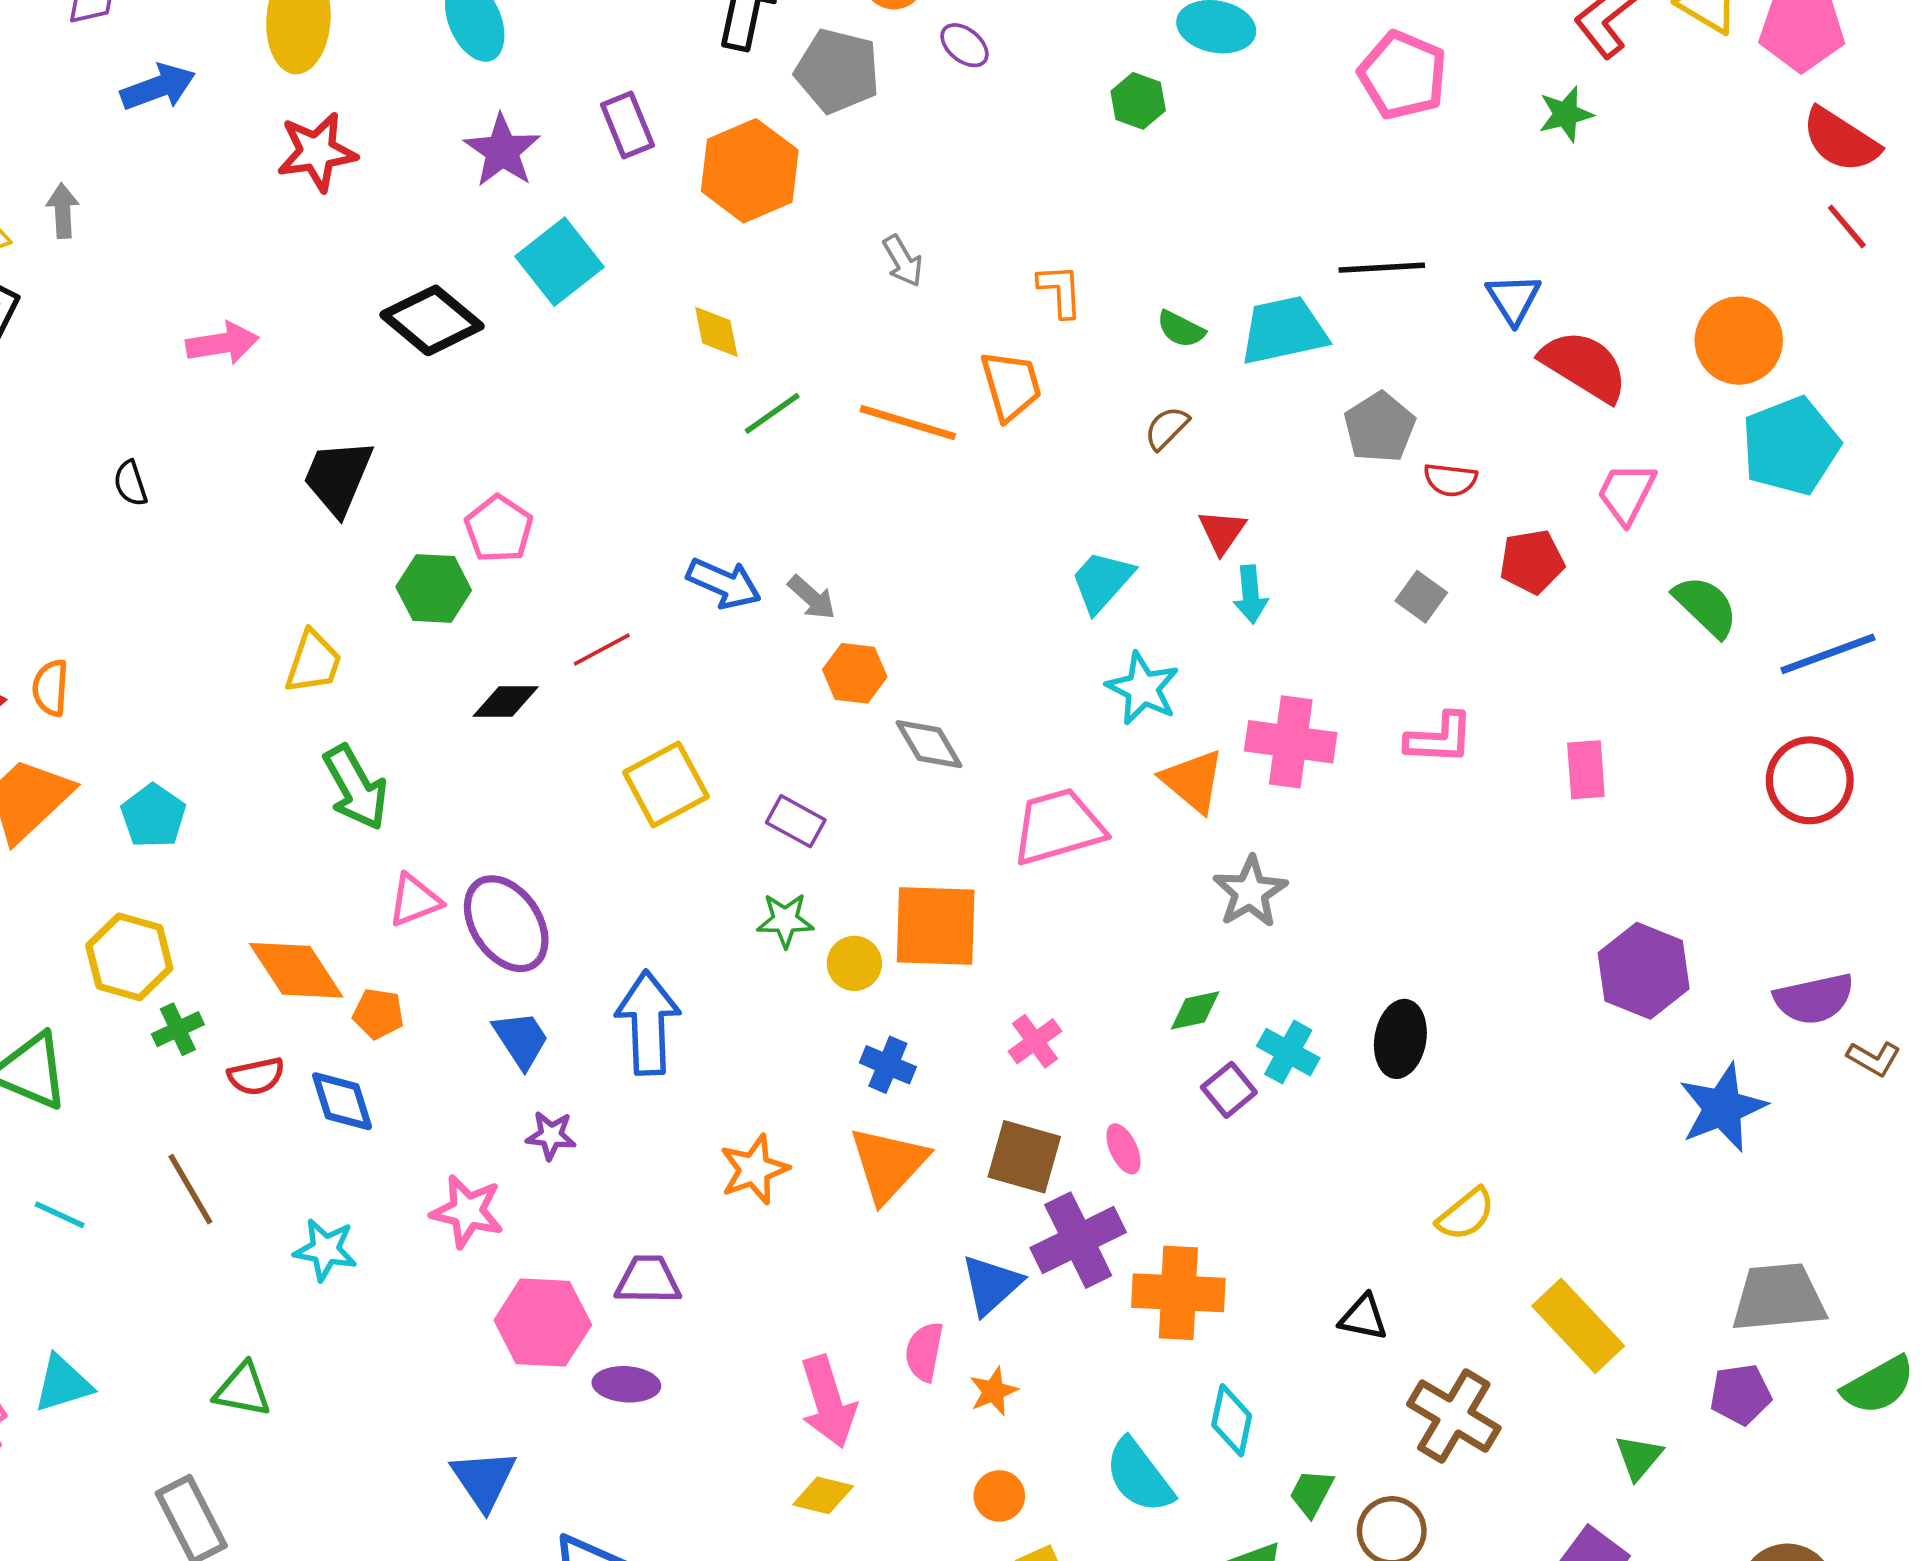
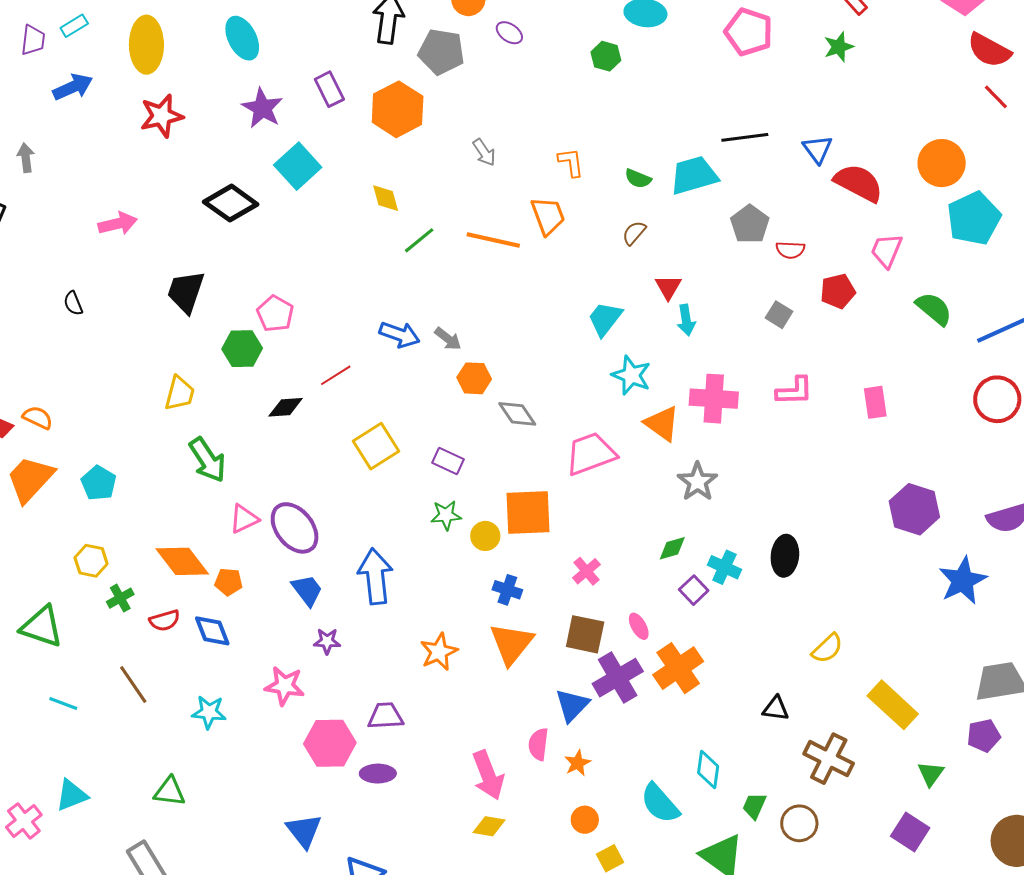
orange semicircle: (50, 688) -> (38, 418), turned 116
yellow hexagon: (129, 957) -> (91, 561), size x0.7
orange cross: (1178, 1293) -> (678, 668), moved, turned -33

